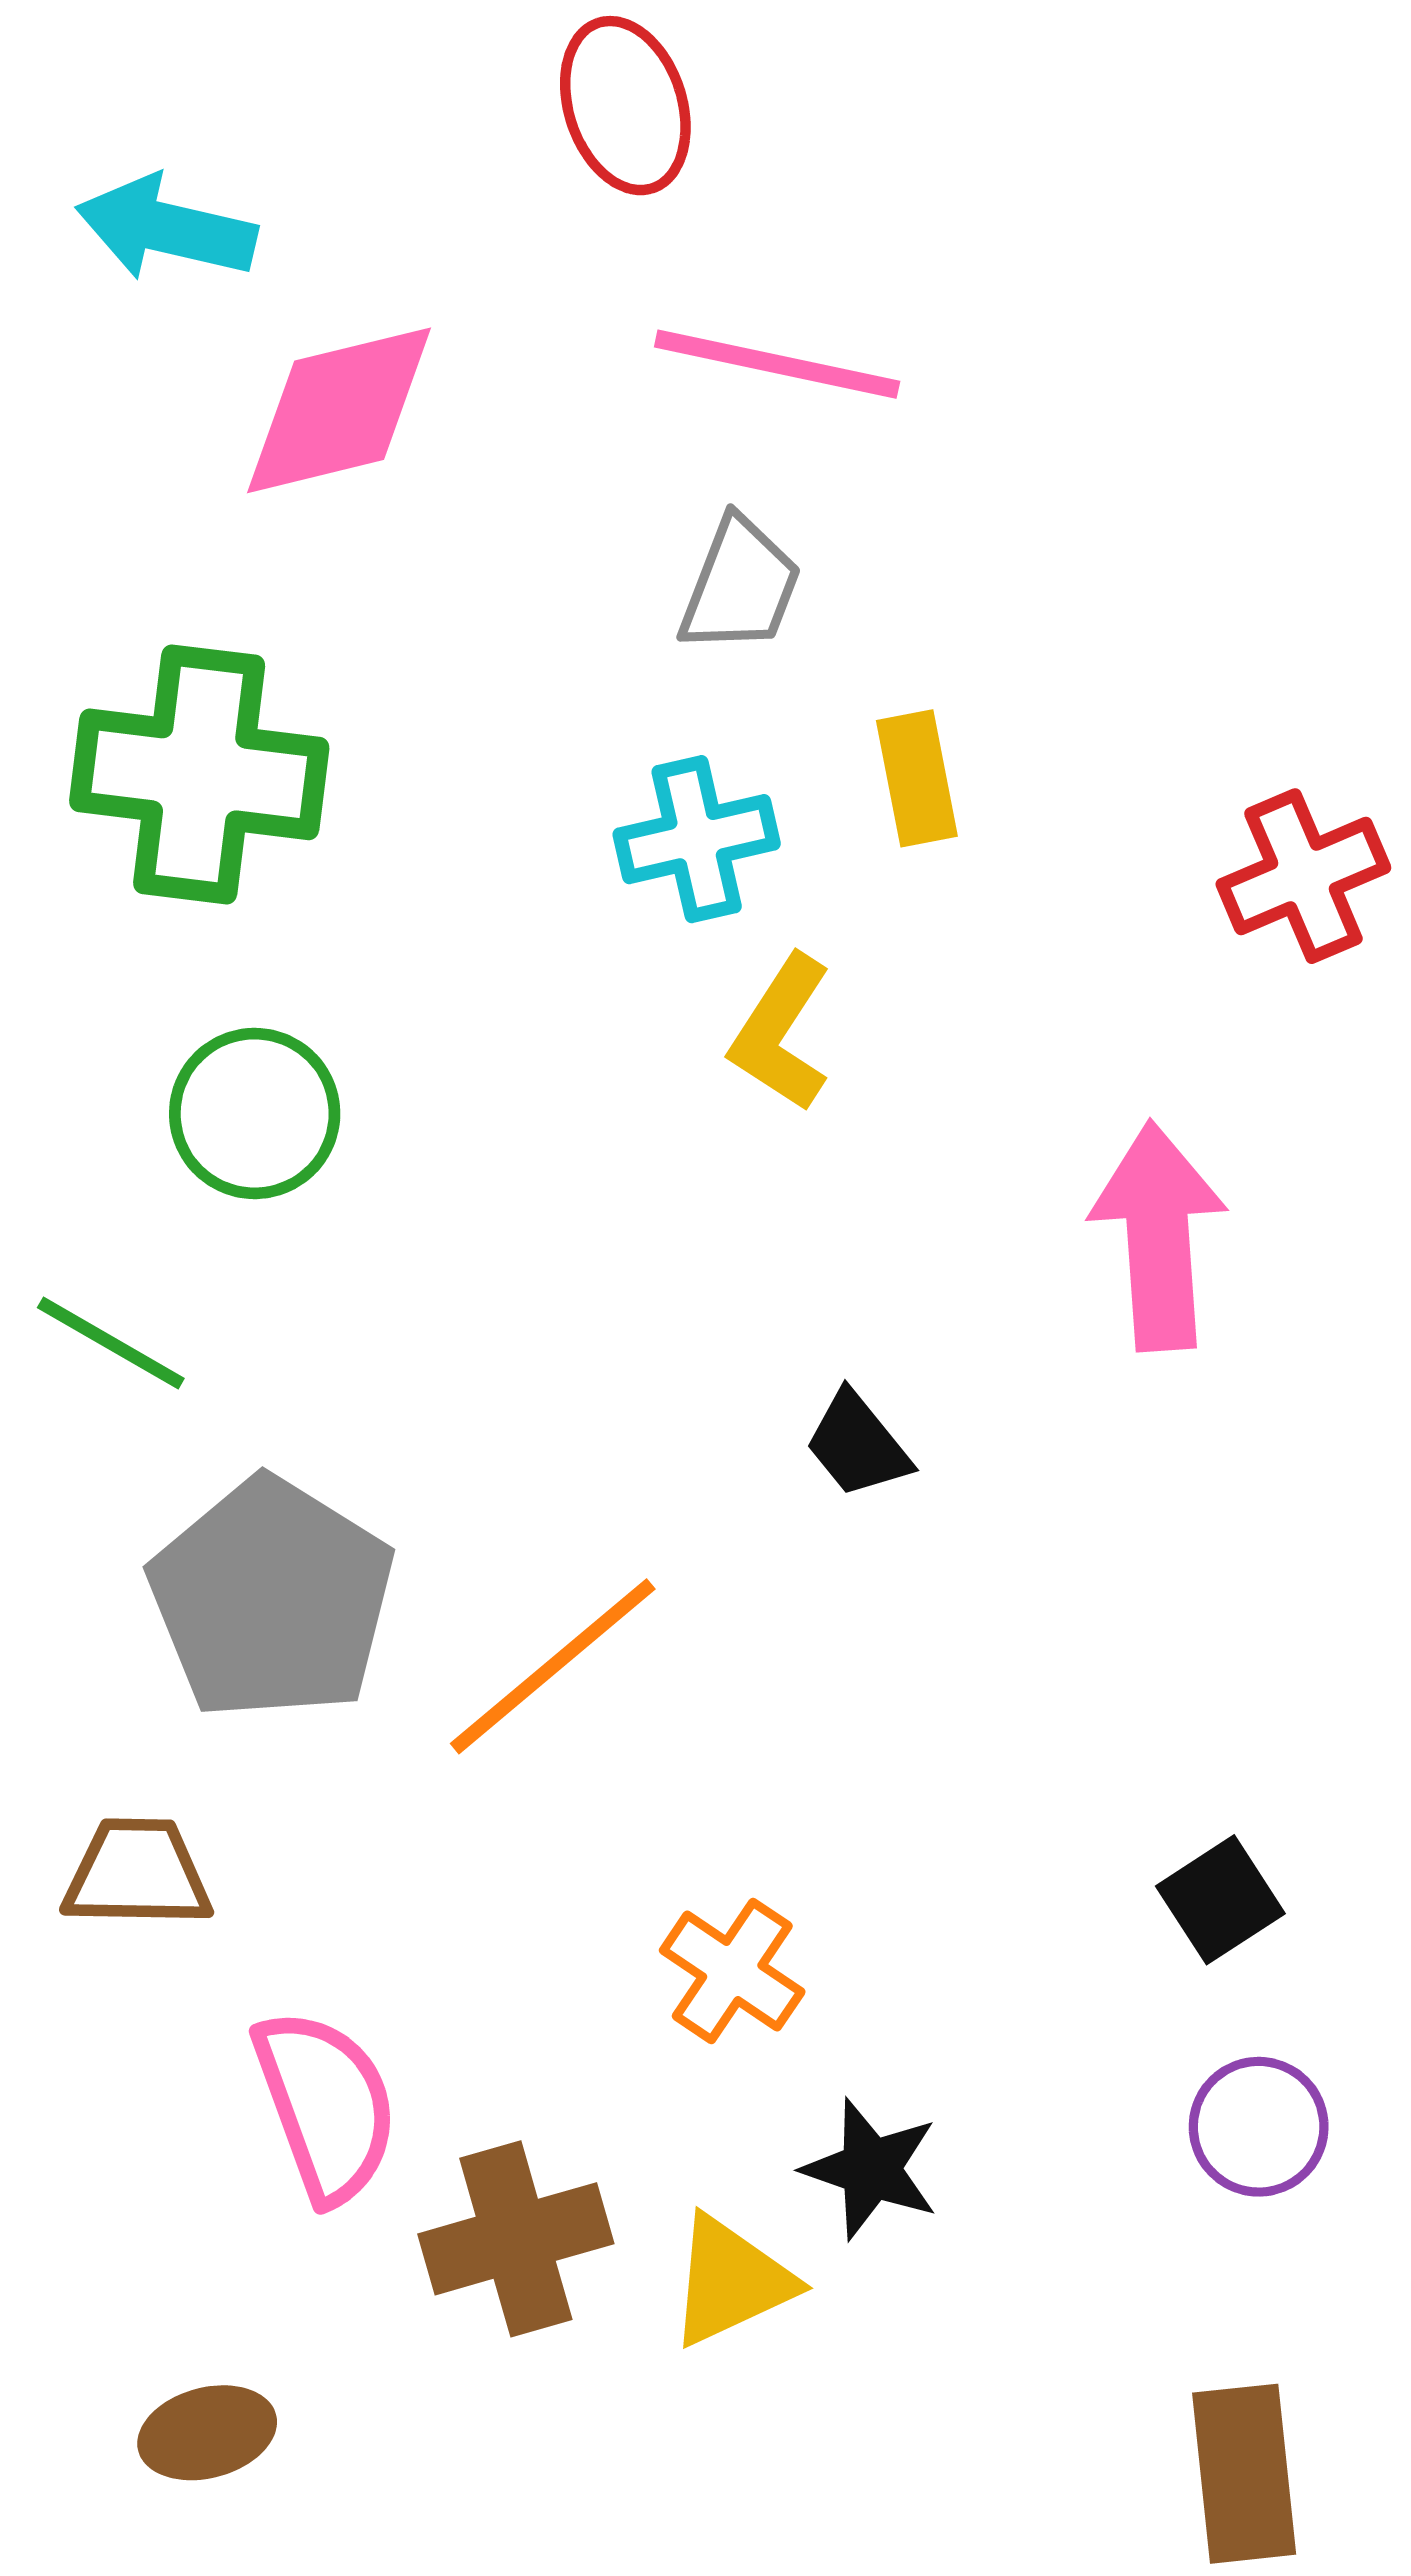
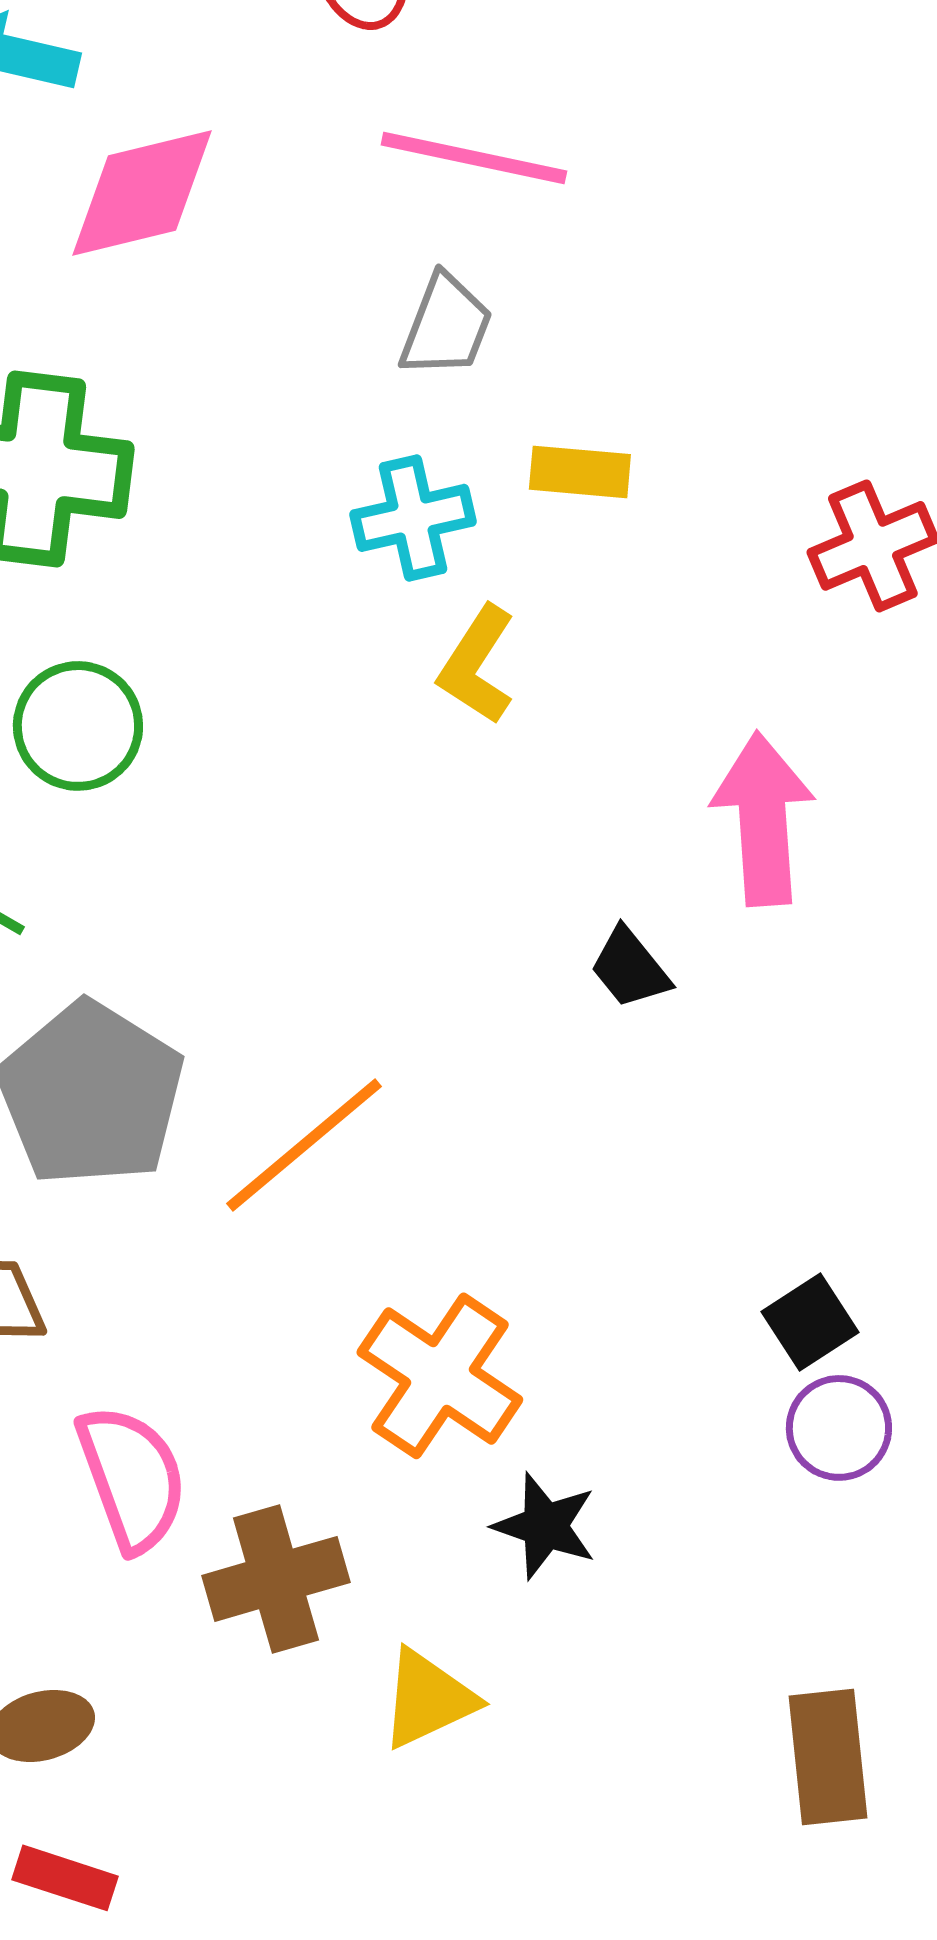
yellow rectangle: (917, 778) -> (580, 472), turned -74
black trapezoid: (858, 1445) -> (630, 968), moved
orange cross: (732, 1971) -> (440, 1376), size x1.5
purple circle: (1259, 2127) -> (839, 1428), moved
yellow triangle: (731, 2281) -> (428, 1699), moved

